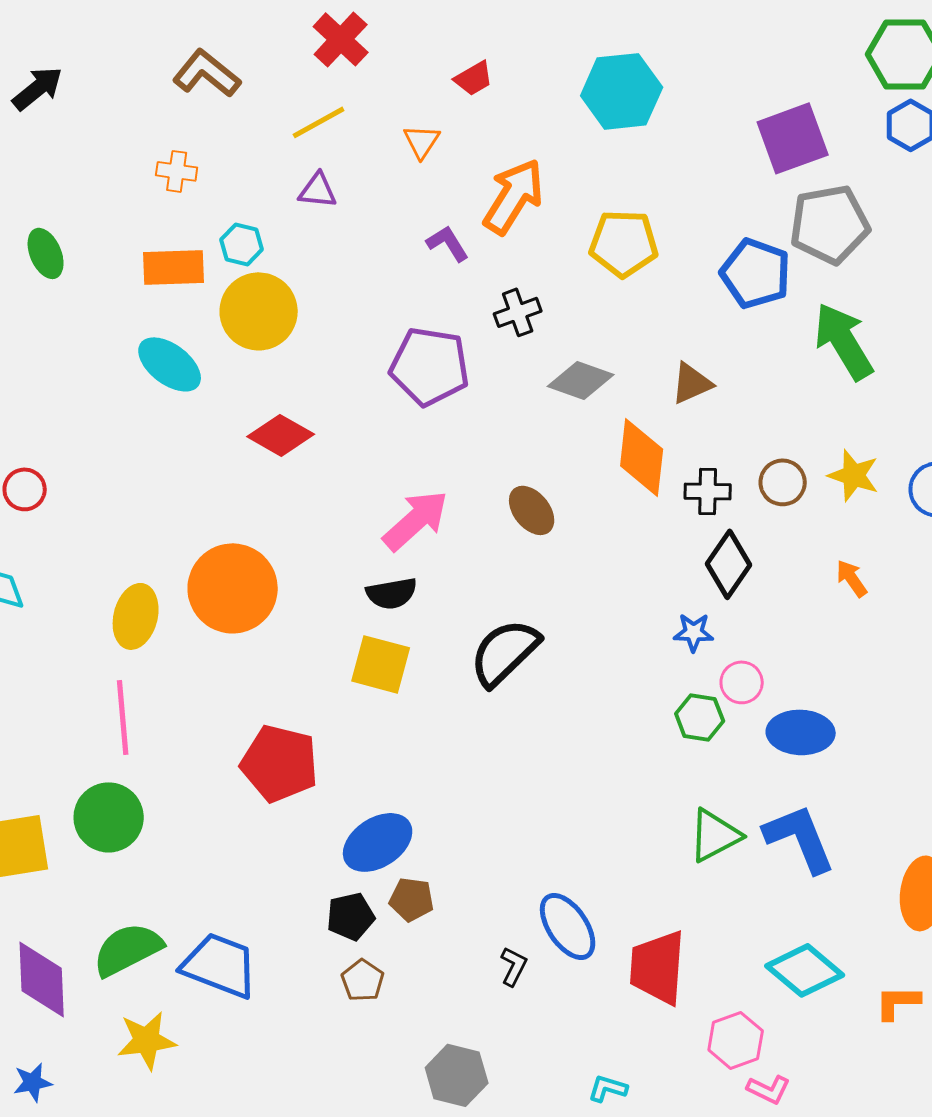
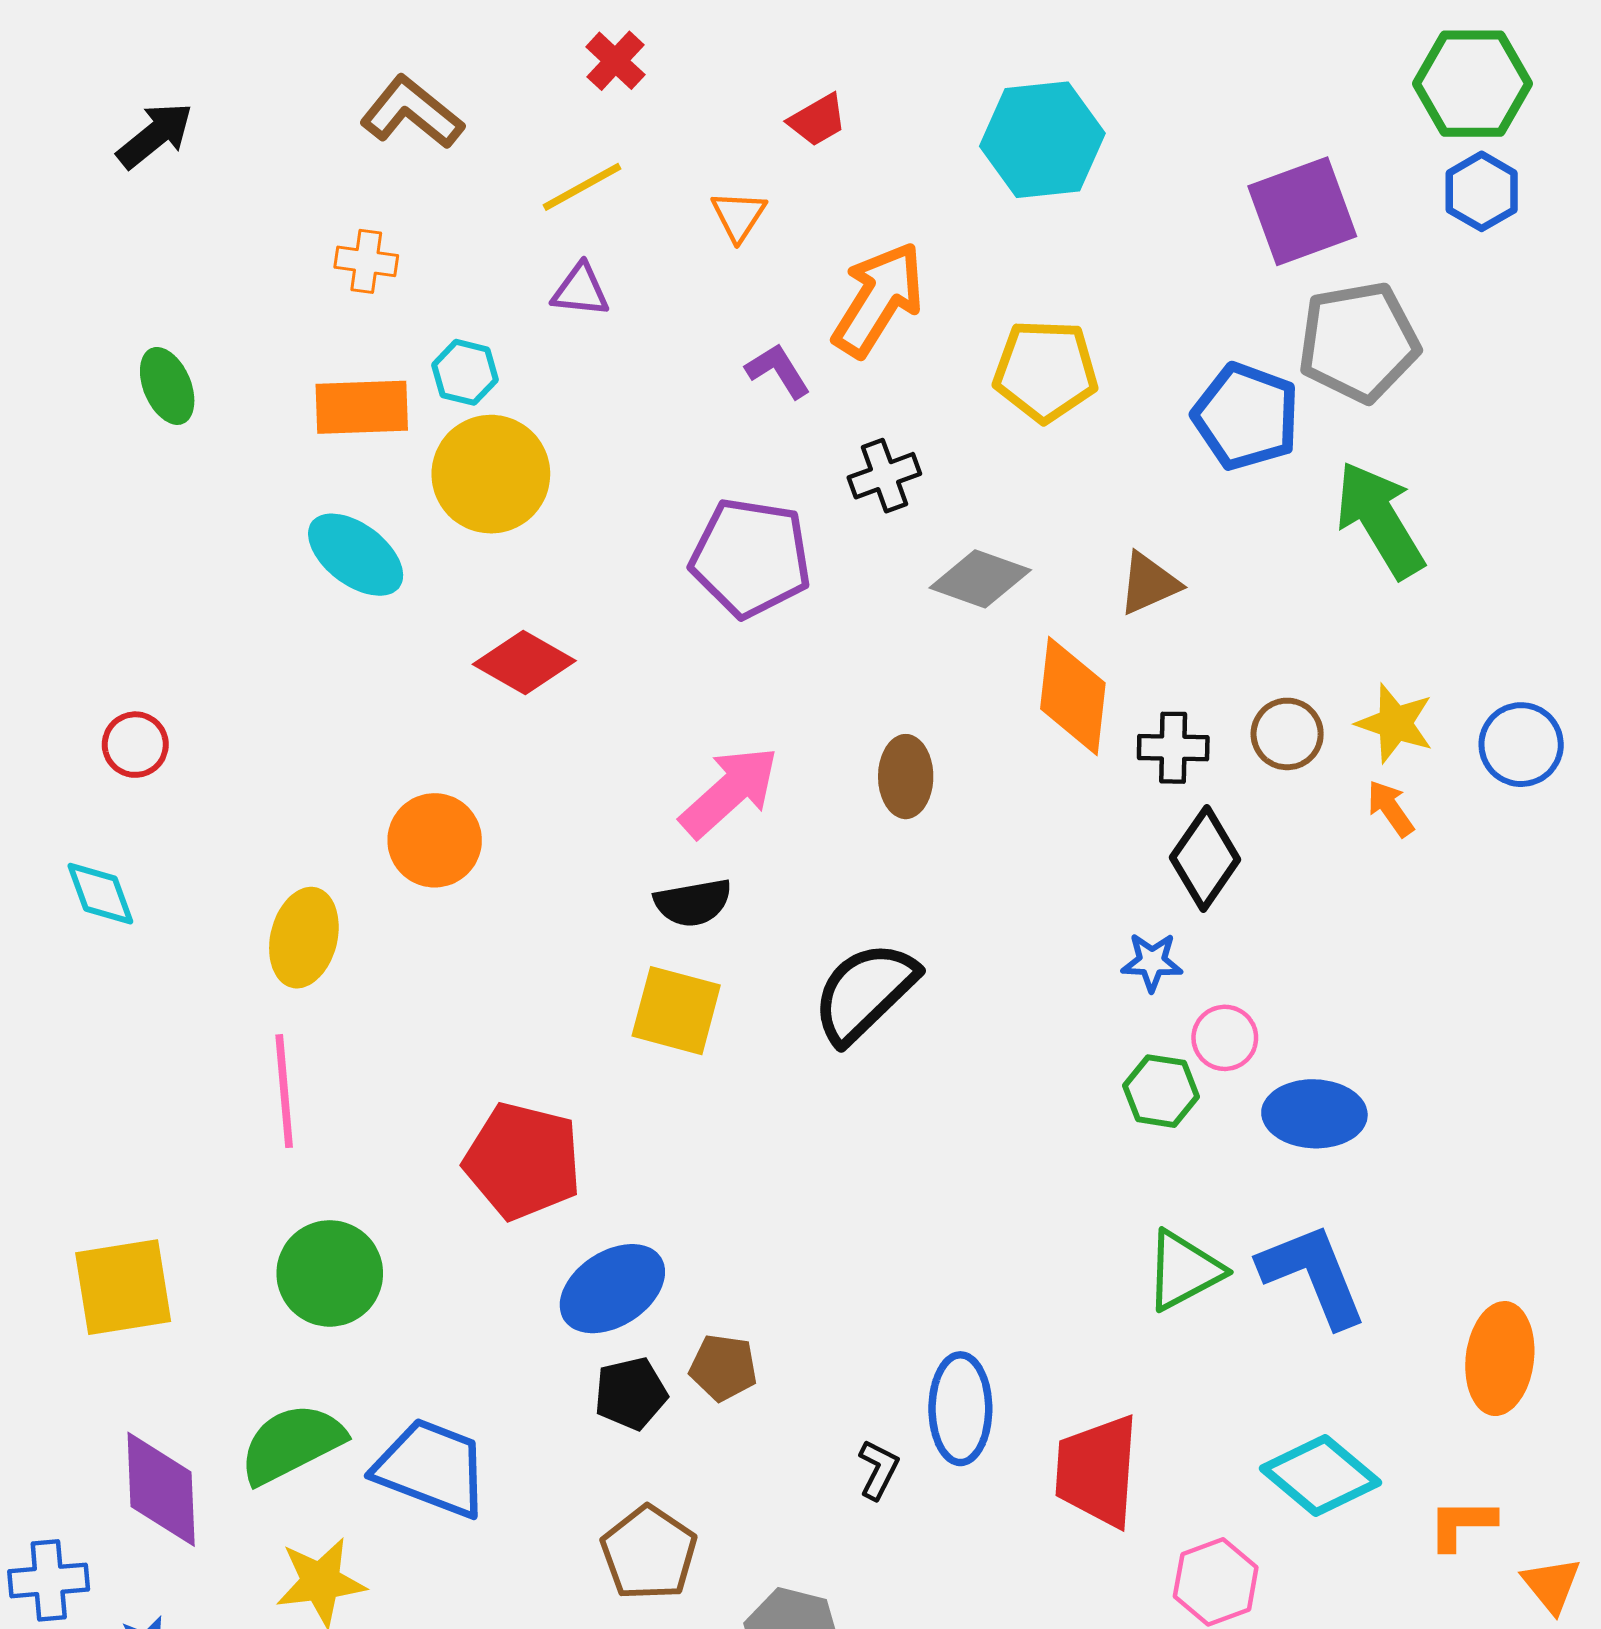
red cross: (341, 39) -> (615, 61), size x0.7
brown ellipse: (532, 510) -> (906, 777), turned 39
orange arrow: (852, 578) -> (1390, 808), moved
orange circle: (233, 588) -> (435, 840), moved, size x0.7
green circle: (109, 817) -> (330, 1273), moved
blue ellipse: (378, 842) -> (612, 1289), moved
blue ellipse: (568, 926) -> (960, 1409), turned 34
brown pentagon: (363, 980) -> (649, 1553), moved, size x1.5

